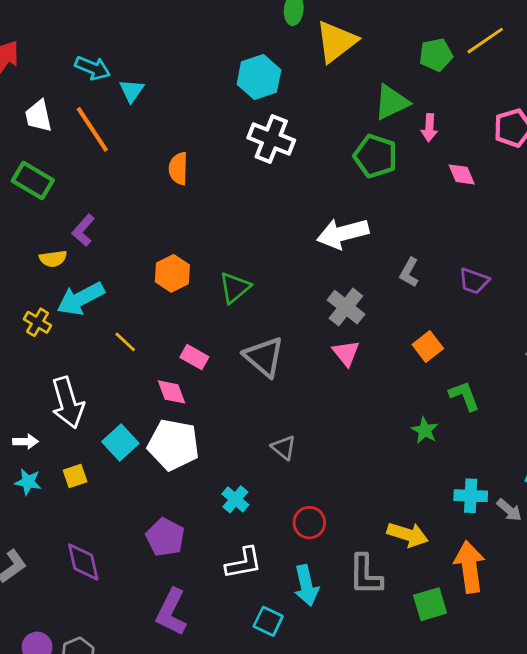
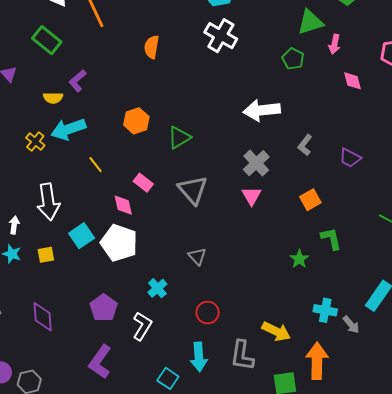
green pentagon: (375, 156) -> (293, 59), size x0.7
white arrow: (26, 442) -> (14, 225), turned -90
white L-shape: (244, 563) -> (142, 326), moved, turned -56

